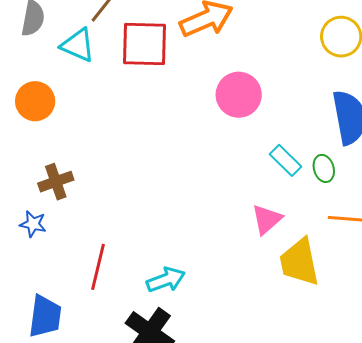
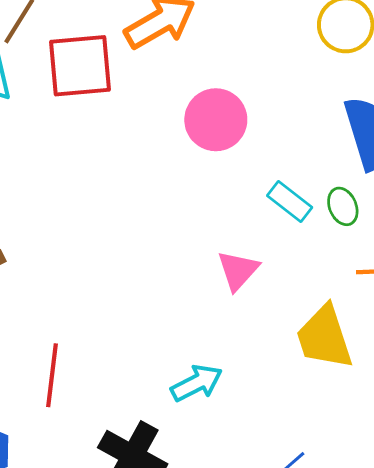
pink triangle: (267, 219) -> (238, 270), moved
cyan arrow: (166, 280) -> (197, 383), moved

